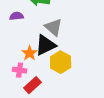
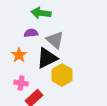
purple semicircle: (17, 16) -> (31, 33), moved
orange star: (30, 53) -> (19, 55), moved

